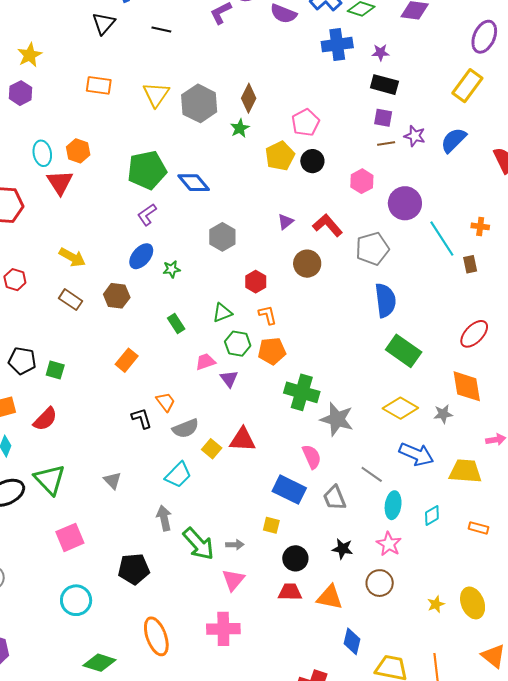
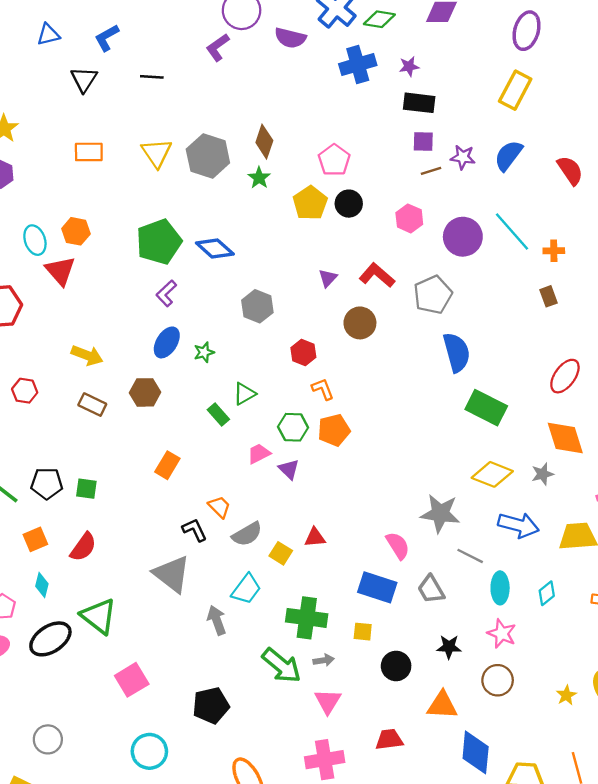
cyan line: (442, 239) -> (512, 232), moved
green triangle: (222, 313) -> (244, 394), moved
green cross: (302, 392) -> (307, 618), moved
gray star: (337, 419) -> (440, 513), moved
red triangle: (243, 440) -> (315, 537), size x0.7
gray triangle: (112, 480) -> (172, 574), moved, size x1.8
gray arrow: (164, 518) -> (217, 620), moved
red trapezoid: (290, 592) -> (389, 740), moved
blue diamond: (352, 641) -> (476, 752), size x1.4

